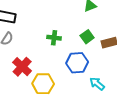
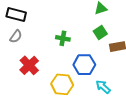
green square: (87, 37) -> (100, 33), moved
yellow hexagon: (43, 84) -> (62, 84), moved

